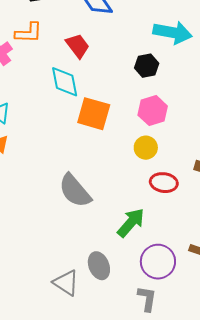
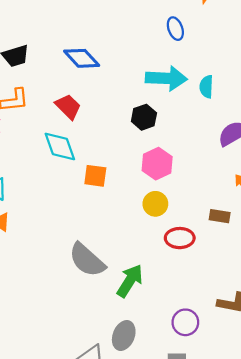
orange square: (94, 114) -> (95, 176), size x0.7
green arrow: (131, 223) -> (130, 281), moved
purple circle: (158, 262) -> (185, 322), size x0.7
gray ellipse: (99, 266) -> (124, 336), turned 52

